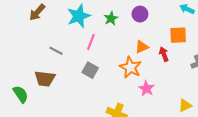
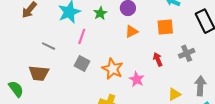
orange triangle: (142, 47) -> (132, 32), moved
red arrow: (164, 54) -> (158, 59), moved
orange star: (130, 67) -> (113, 69), moved

